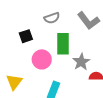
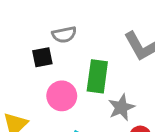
gray semicircle: (52, 18) -> (64, 35), moved

